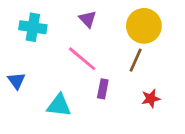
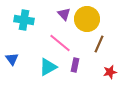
yellow circle: (144, 26) -> (87, 19), moved
cyan triangle: (59, 105) -> (48, 67), moved, turned -36

